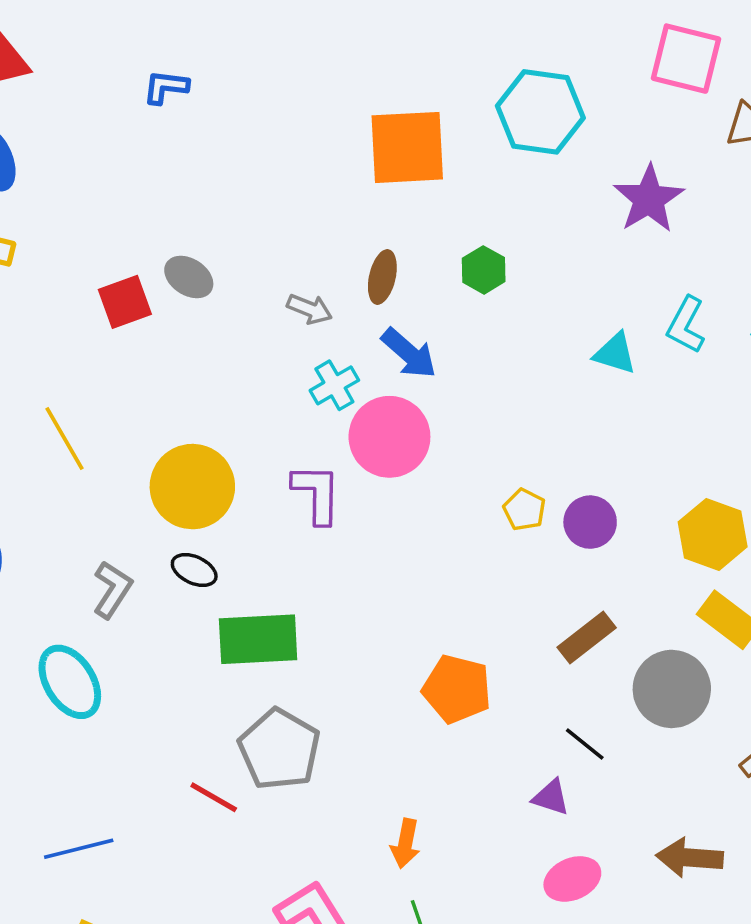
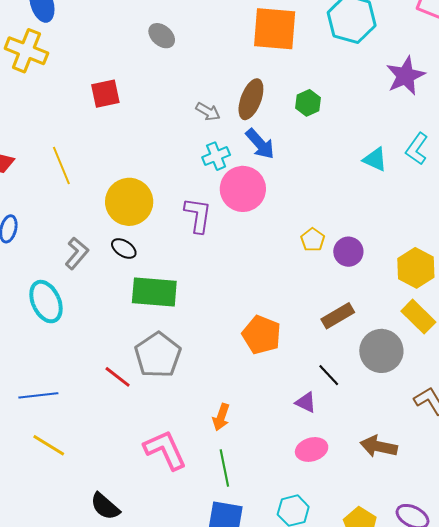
gray ellipse: (189, 277) -> (162, 36), moved
brown ellipse: (382, 277) -> (251, 99), size x1.4

